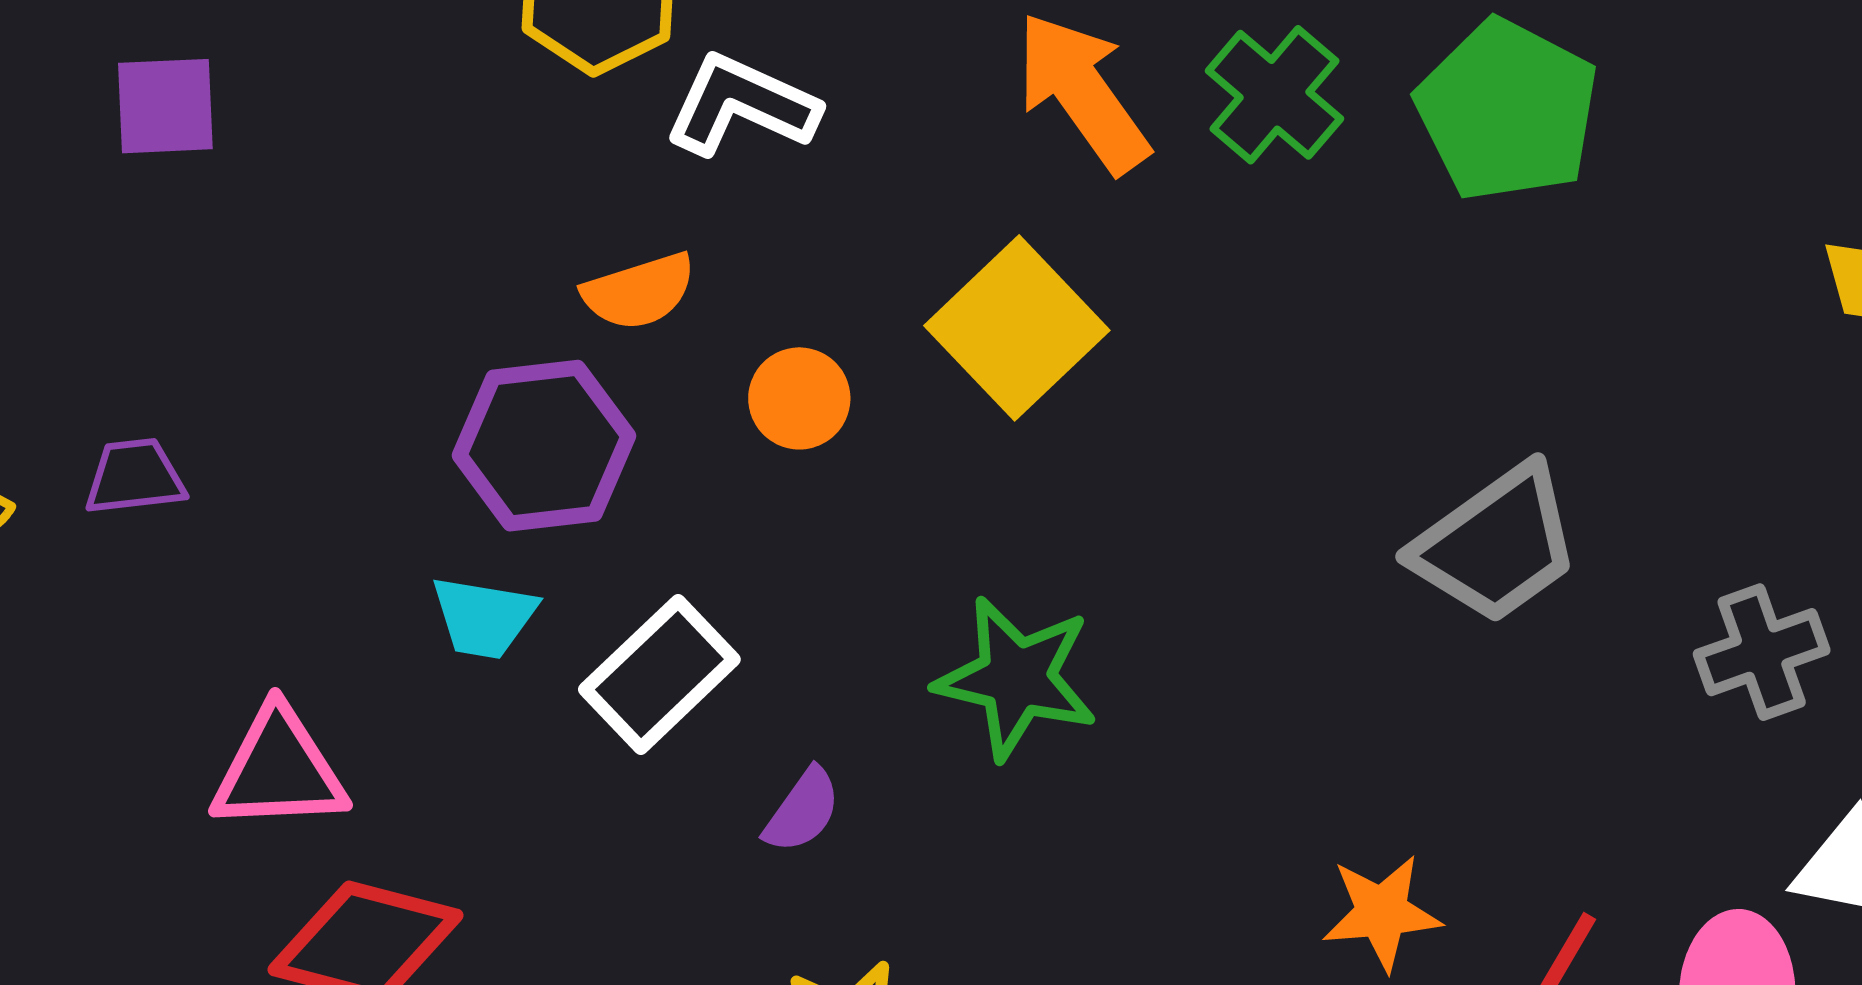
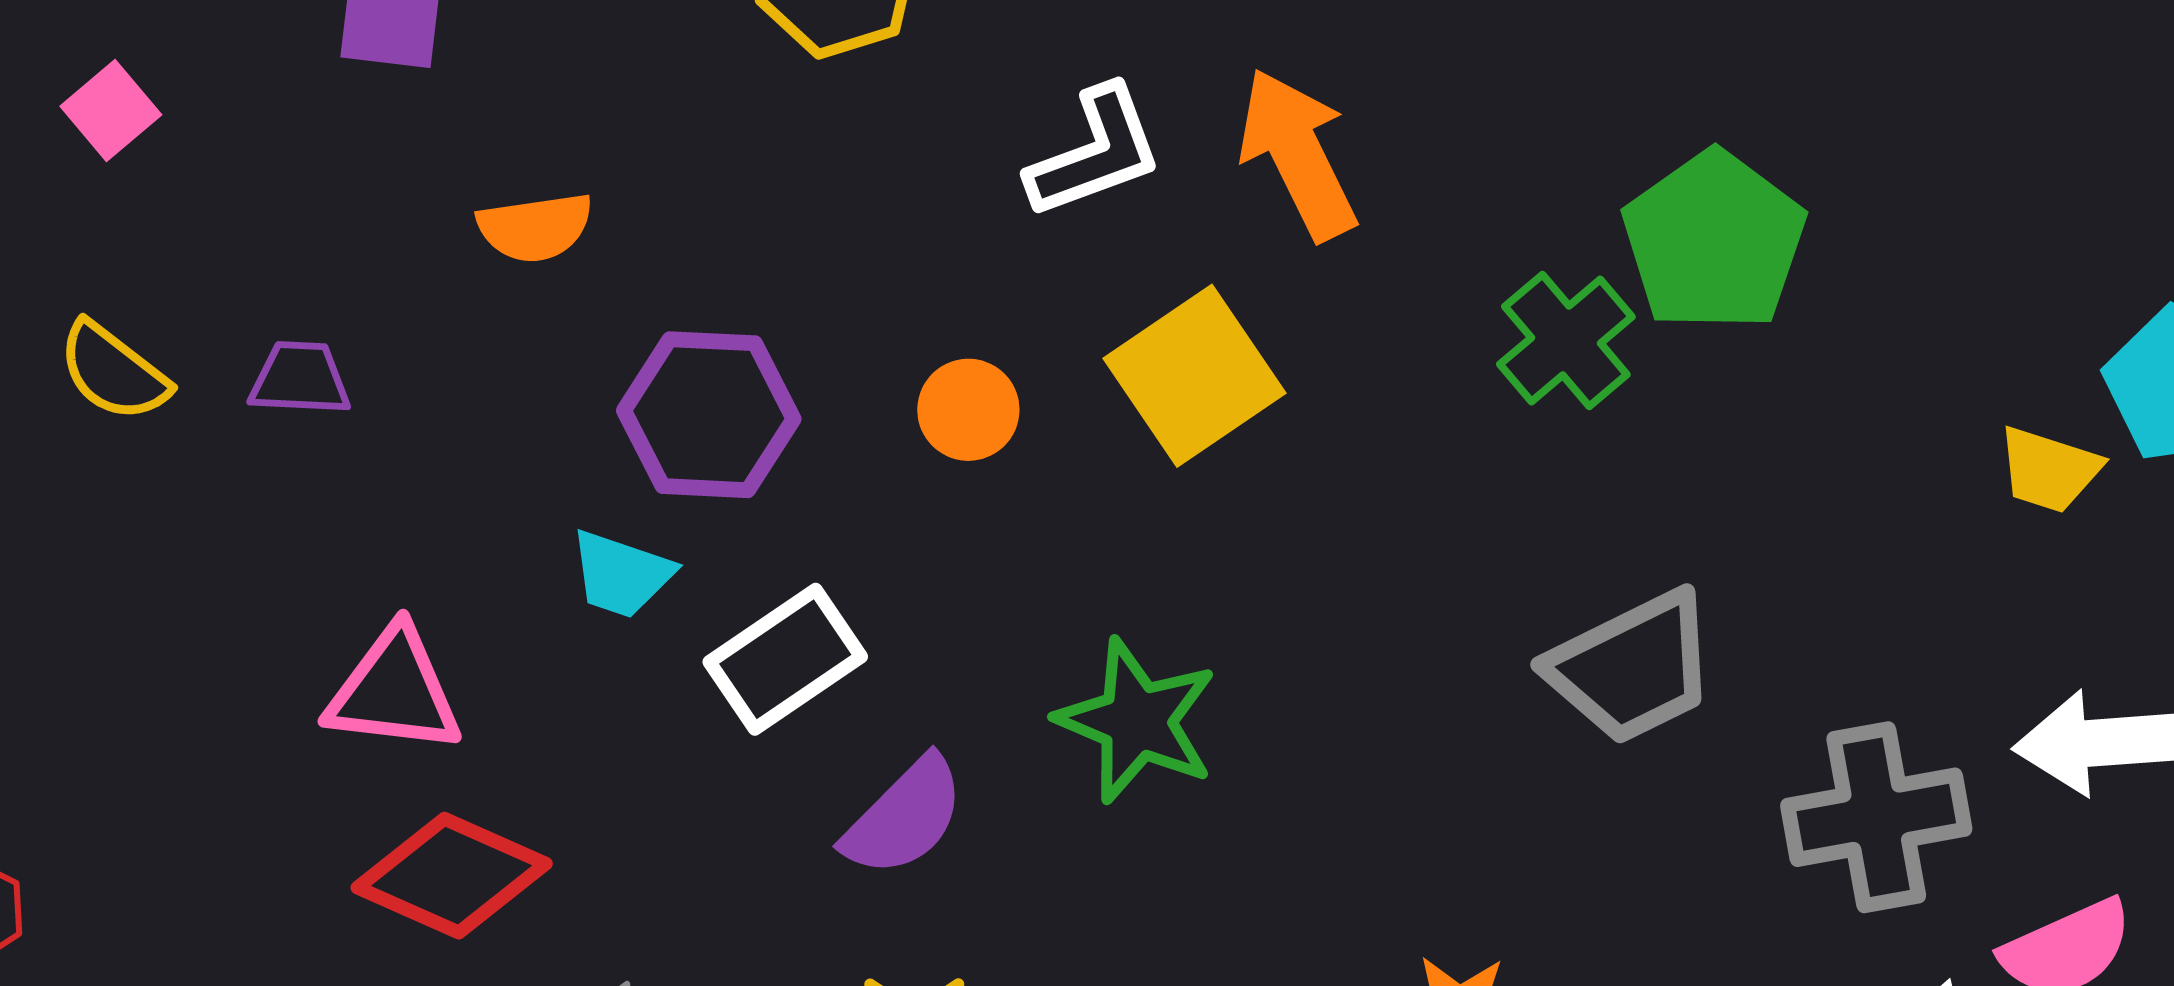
green cross: (1274, 95) -> (1566, 340), moved
white L-shape: (741, 105) -> (1095, 153), moved, turned 126
orange semicircle: (639, 291) -> (535, 227), moved
gray cross: (1762, 652) -> (1876, 817), size x1.4
purple semicircle: (802, 810) -> (904, 817), size x1.5

